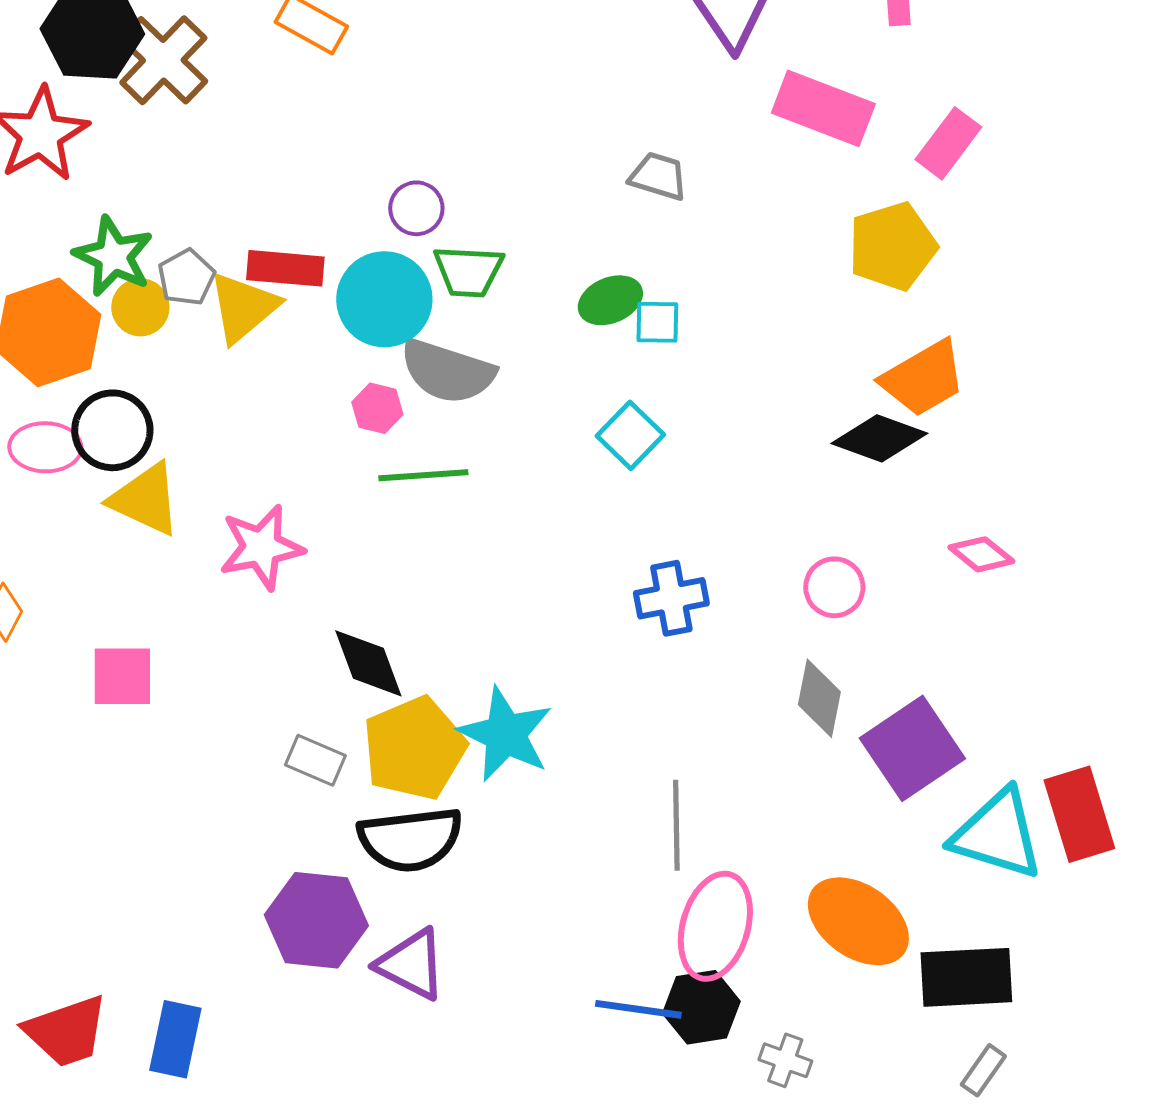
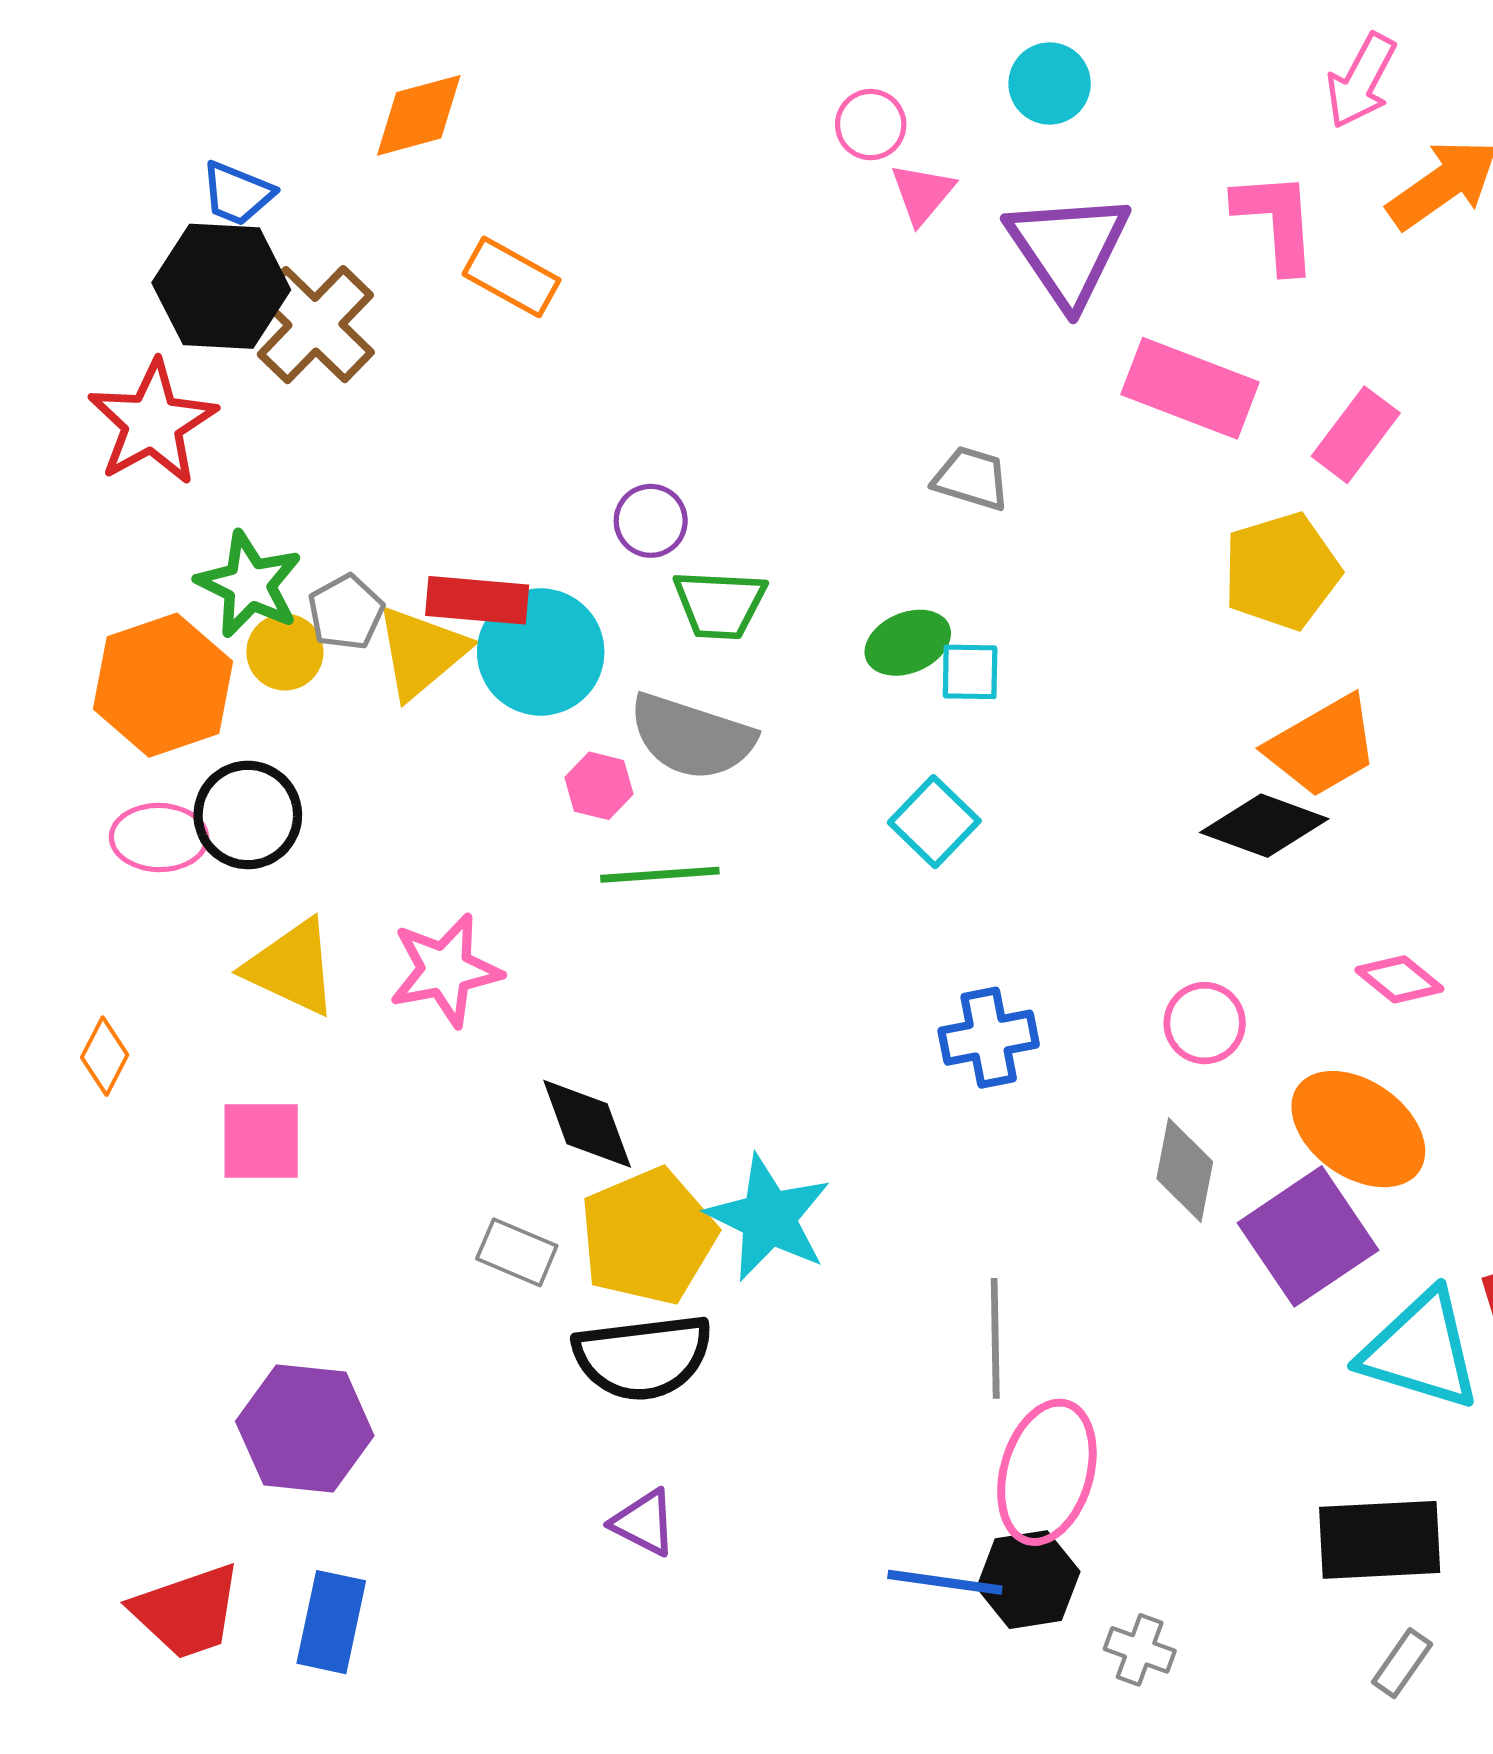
cyan circle: (384, 299) -> (541, 652), moved
yellow triangle: (145, 499) -> (292, 967), moved
purple hexagon: (316, 920) -> (305, 1429), moved
orange ellipse: (858, 921) -> (1358, 1129), moved
purple triangle: (411, 964) -> (644, 1523), size x0.7

